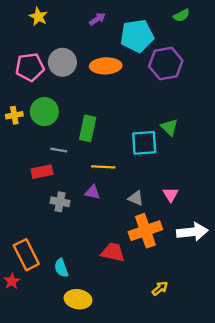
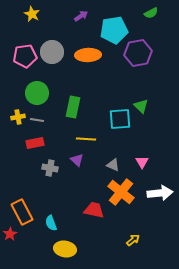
yellow cross: (14, 115) -> (18, 117), moved
gray line: (59, 150) -> (37, 120), moved
purple triangle: (92, 192) -> (77, 160), turned 32
orange cross: (145, 231) -> (121, 192), turned -32

